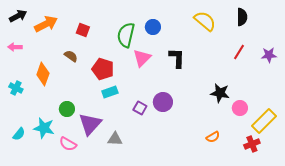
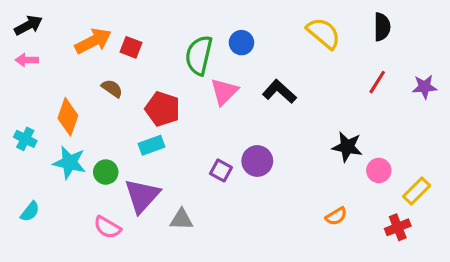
orange arrow: (46, 24) -> (93, 41), moved
pink arrow: (15, 47) -> (27, 60), moved
black L-shape: (177, 58) -> (279, 92), turned -50
cyan rectangle: (110, 92) -> (152, 145), moved
yellow rectangle: (264, 121) -> (417, 191), size x0.7
cyan star: (44, 128) -> (69, 163), moved

